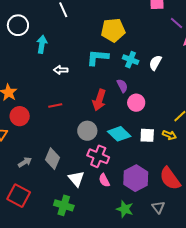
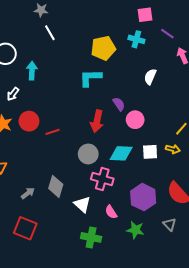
cyan cross: (131, 60) -> (136, 39), moved
white arrow: (61, 70) -> (13, 94), moved, turned -48
red circle: (20, 116) -> (29, 121), moved
cyan diamond: (119, 134) -> (121, 153), turned -35
pink semicircle: (104, 180) -> (111, 212), moved
green cross: (64, 205) -> (91, 237), moved

